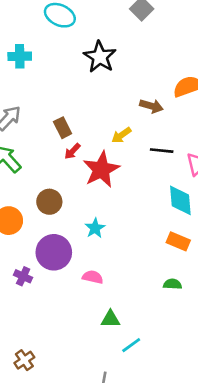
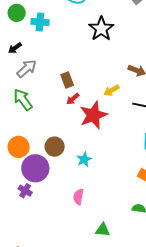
brown circle: (49, 202) -> (55, 147), moved
purple circle: (54, 252) -> (35, 168), moved
pink semicircle: (93, 277) -> (78, 197), turned -98
green triangle: (110, 319) -> (103, 230), moved

